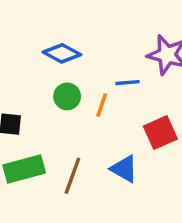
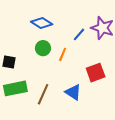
blue line: (127, 83) -> (79, 34), moved, turned -48

